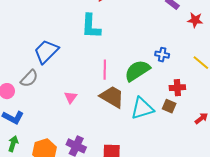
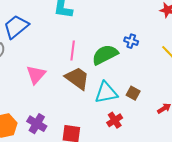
red cross: (177, 88) -> (115, 120), moved, turned -35
pink triangle: (71, 97) -> (36, 75), size x1.5

